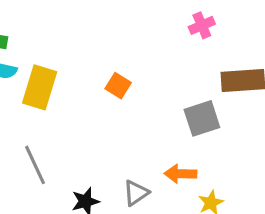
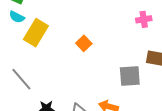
gray line: (35, 165) -> (21, 79), turned -30

